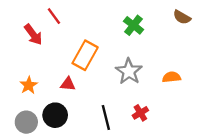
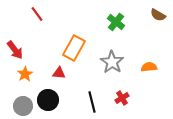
red line: (54, 16) -> (37, 14), moved
red arrow: (33, 35) -> (15, 50), moved

